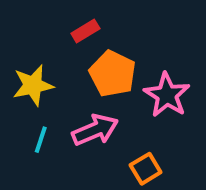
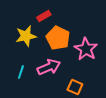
yellow star: (33, 85) -> (26, 36), moved
orange square: (146, 169) -> (75, 87), turned -35

